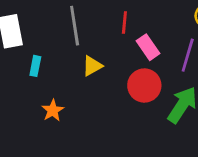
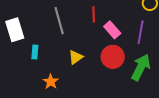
yellow triangle: (92, 66) -> (76, 57), moved

